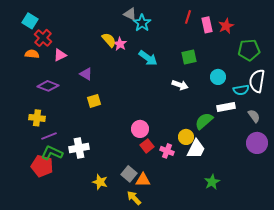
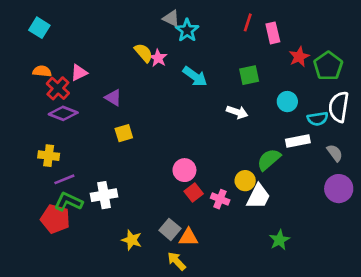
red star: (226, 26) -> (299, 57), moved
red cross: (43, 38) -> (58, 88), moved
green pentagon: (249, 50) -> (328, 66), turned -30

